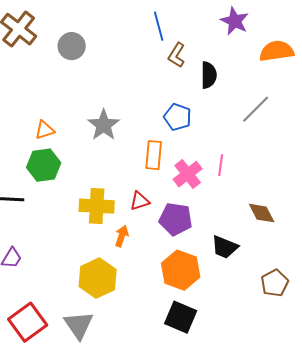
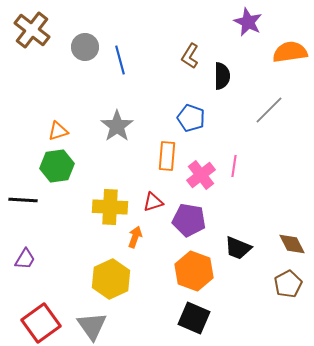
blue line: (159, 26) -> (120, 60), moved
brown diamond: (262, 213) -> (292, 244), moved

